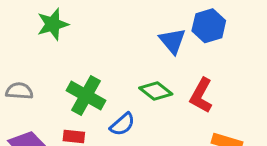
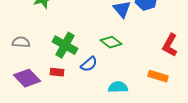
red L-shape: (201, 95) -> (170, 45), moved

